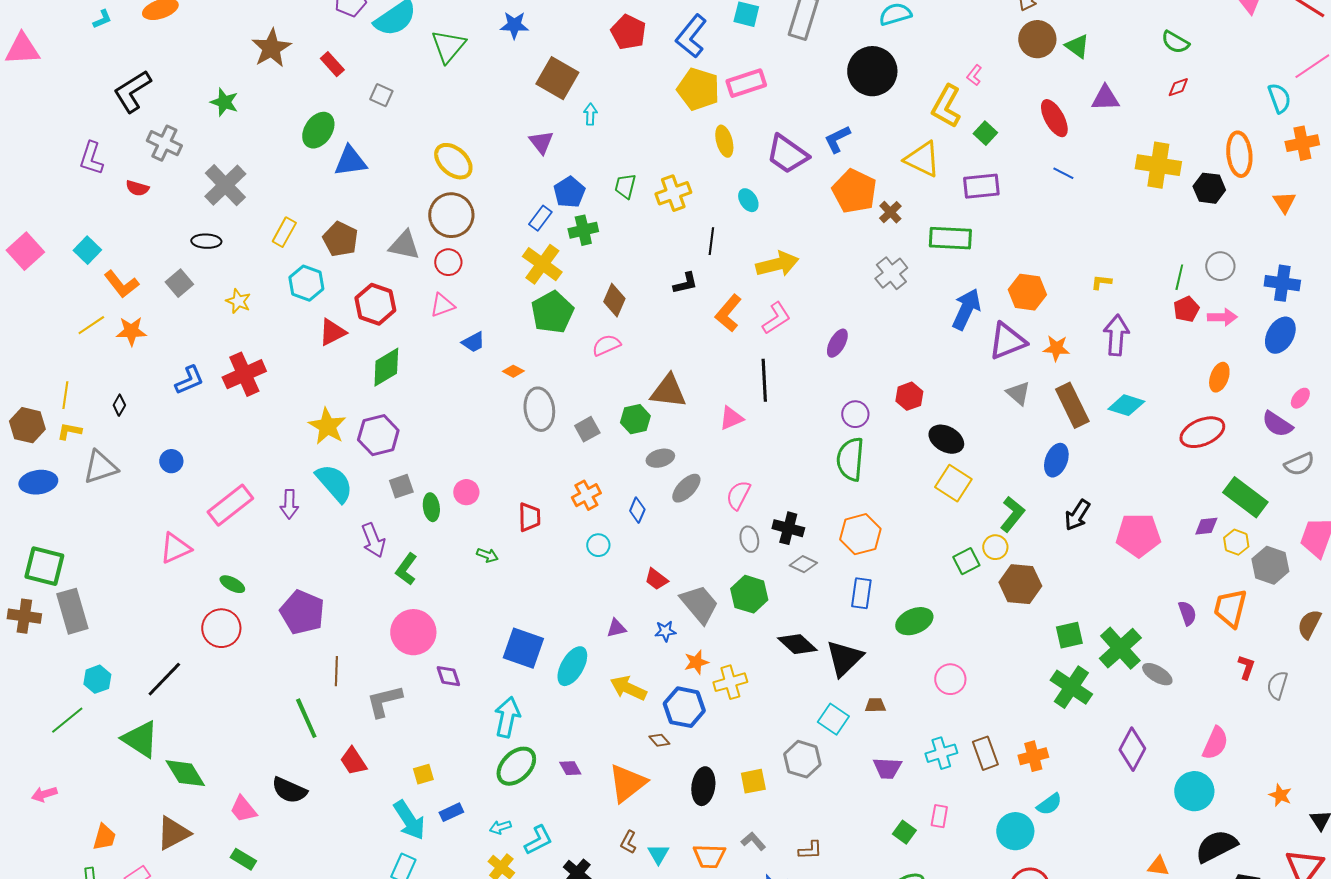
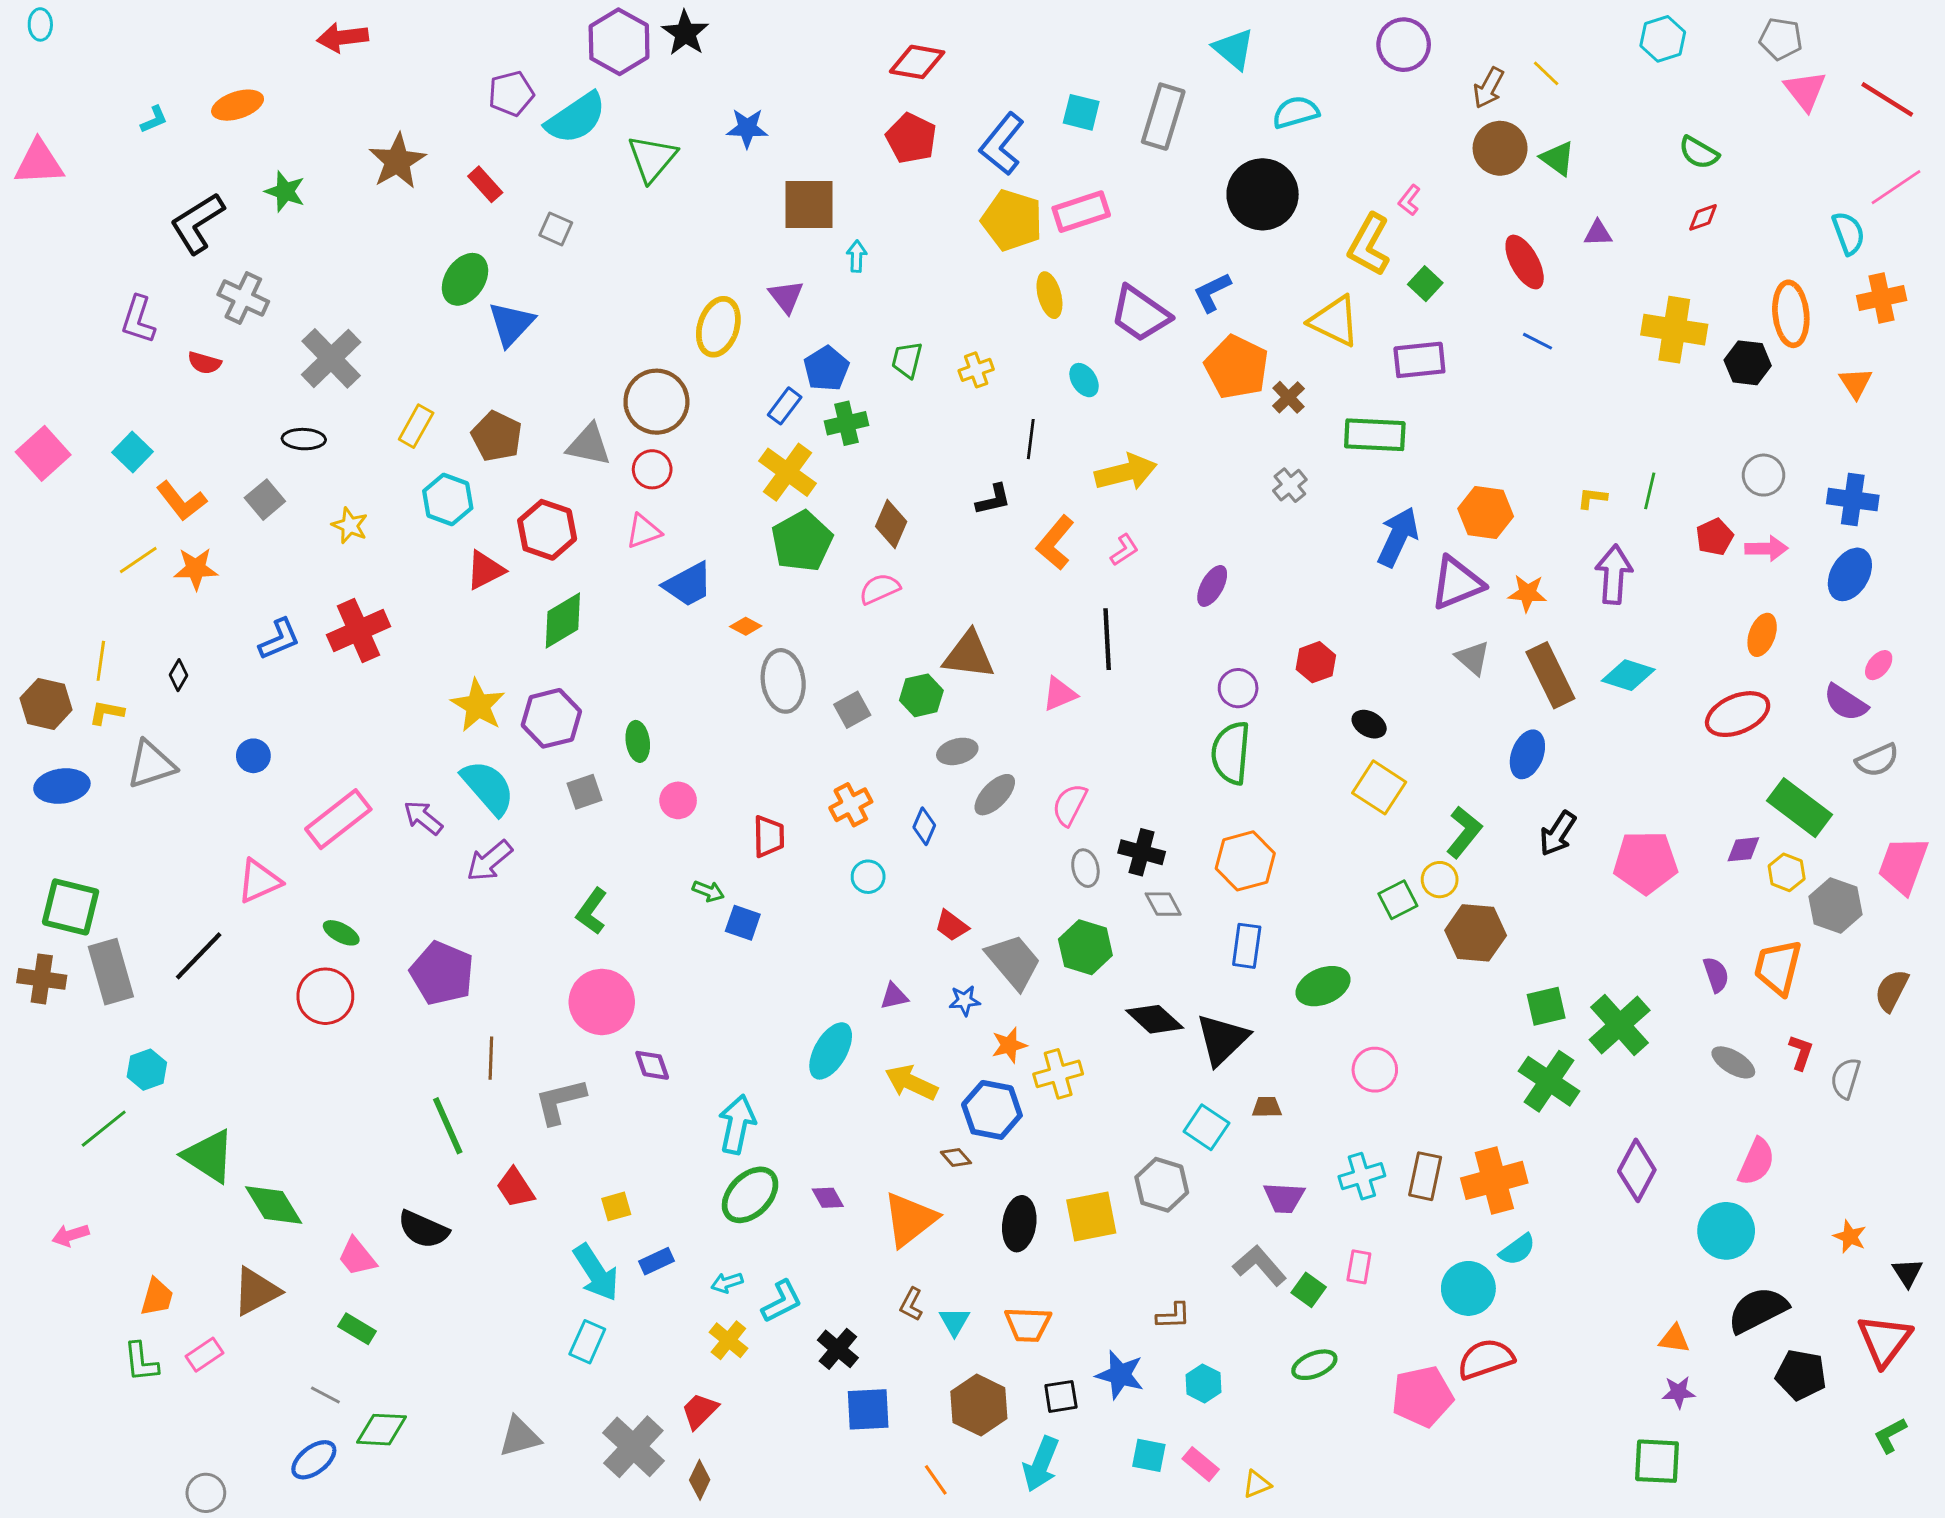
brown square: (557, 78) -> (809, 204), turned -30
purple triangle: (1105, 98) -> (1598, 233), size x0.7
green star: (224, 102) -> (285, 191), moved
blue triangle: (350, 161) -> (511, 324), turned -39
yellow ellipse: (453, 161) -> (718, 327), moved, turned 66
yellow cross: (673, 193) -> (976, 370), size x0.7
gray cross: (891, 273) -> (1290, 485), size x0.7
green line: (1179, 277) -> (1650, 491), moved
pink L-shape: (776, 318) -> (1124, 550), size x0.7
blue trapezoid: (473, 342) -> (688, 584), size x1.5
black ellipse: (946, 439) -> (1369, 724), size x0.7
purple arrow: (289, 504) -> (423, 818), turned 128
green ellipse: (431, 507) -> (638, 741), moved
purple arrow: (373, 540) -> (489, 861), moved, turned 72
gray diamond: (803, 564) -> (1163, 904), turned 36
blue square: (523, 648) -> (743, 923), moved, size x0.6
gray ellipse: (1157, 674) -> (1733, 1062), moved
black line: (164, 679) -> (199, 956), moved
brown rectangle: (985, 753) -> (1425, 1176), turned 32
orange cross: (1033, 756) -> (1494, 1180), size x1.5
yellow square: (753, 781) -> (1091, 1216), size x1.4
gray L-shape: (753, 841) -> (1260, 1265), moved, size x1.5

